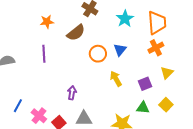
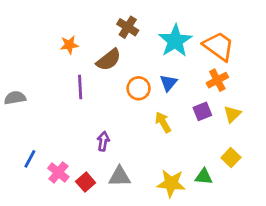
cyan star: (125, 19) -> (175, 41), size x1.4
orange trapezoid: (157, 23) -> (219, 46), turned -50
purple line: (44, 54) -> (80, 87), moved
purple square: (145, 84) -> (202, 111), moved
green triangle: (143, 108) -> (204, 177), moved

